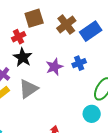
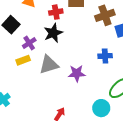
purple star: (54, 67) -> (77, 73), moved

